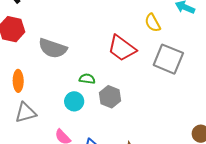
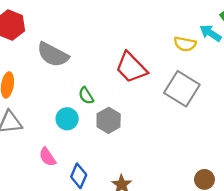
yellow semicircle: (153, 23) -> (185, 44), moved, turned -60
green semicircle: (87, 79) -> (86, 96), turned -140

